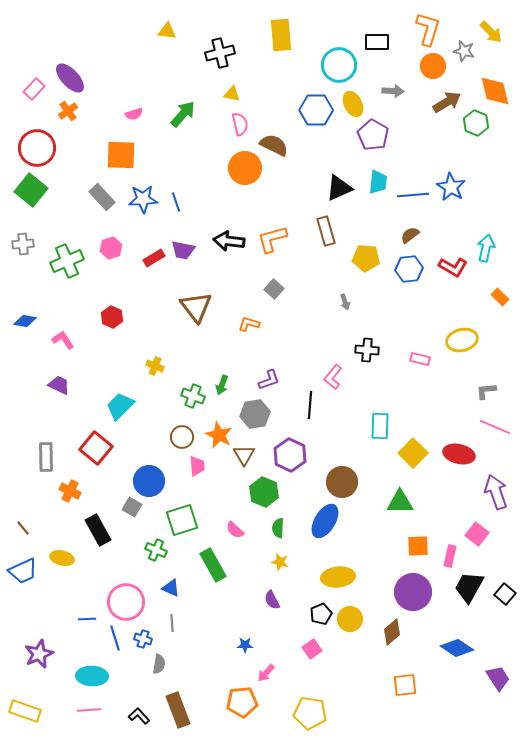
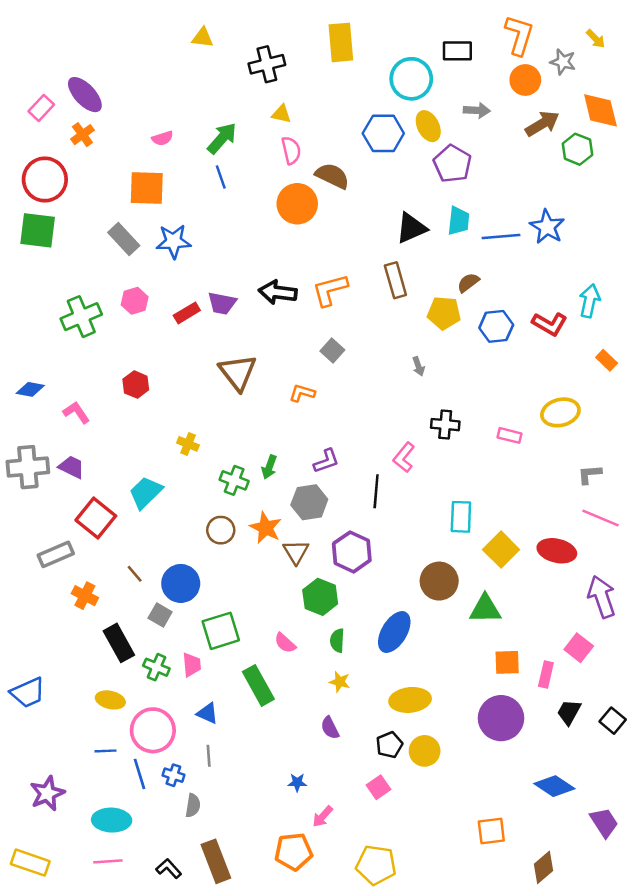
yellow arrow: (491, 32) -> (596, 39), size x0.7
green square: (31, 190) -> (38, 230), turned -32
blue line: (176, 202) -> (221, 177), moved
brown semicircle: (410, 235) -> (468, 283), moved
gray cross: (23, 244) -> (28, 467), moved, size x1.6
red square: (96, 448) -> (96, 518), moved
gray rectangle: (46, 457) -> (56, 554), turned 68
pink trapezoid: (197, 466) -> (192, 665), moved
brown circle: (342, 482) -> (439, 581), moved
brown line: (23, 528) -> (135, 574), moved
green cross: (156, 550) -> (156, 667), moved
yellow ellipse: (62, 558) -> (110, 700), moved
black trapezoid: (469, 587) -> (569, 712), size x0.7
brown diamond: (392, 632) -> (543, 867), moved

